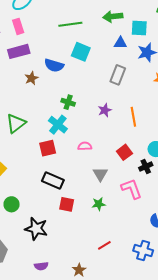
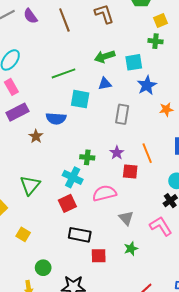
blue triangle: (120, 43) -> (105, 84), moved
green cross: (68, 102) -> (87, 157), moved
pink semicircle: (85, 146) -> (104, 193), size x1.6
red square: (124, 152) -> (130, 171), moved, turned -35

